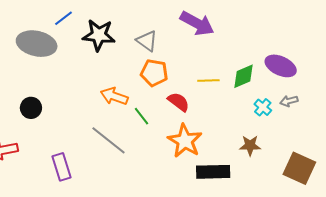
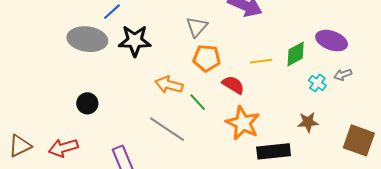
black star: (99, 35) -> (135, 41), moved
gray triangle: (147, 41) -> (197, 27), turned 40

